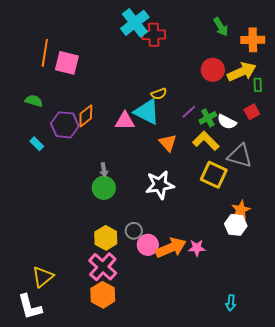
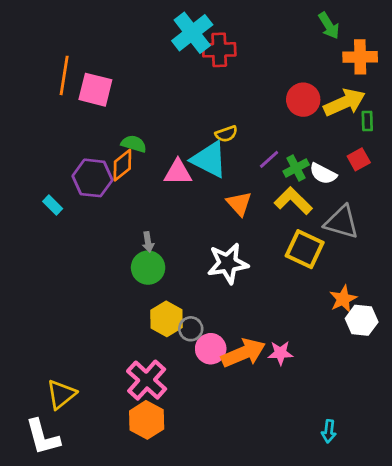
green arrow: (221, 27) -> (329, 26), moved
green semicircle: (34, 101) -> (134, 144), moved
white hexagon: (236, 225) -> (362, 320), moved
yellow hexagon: (106, 238) -> (167, 319), moved

